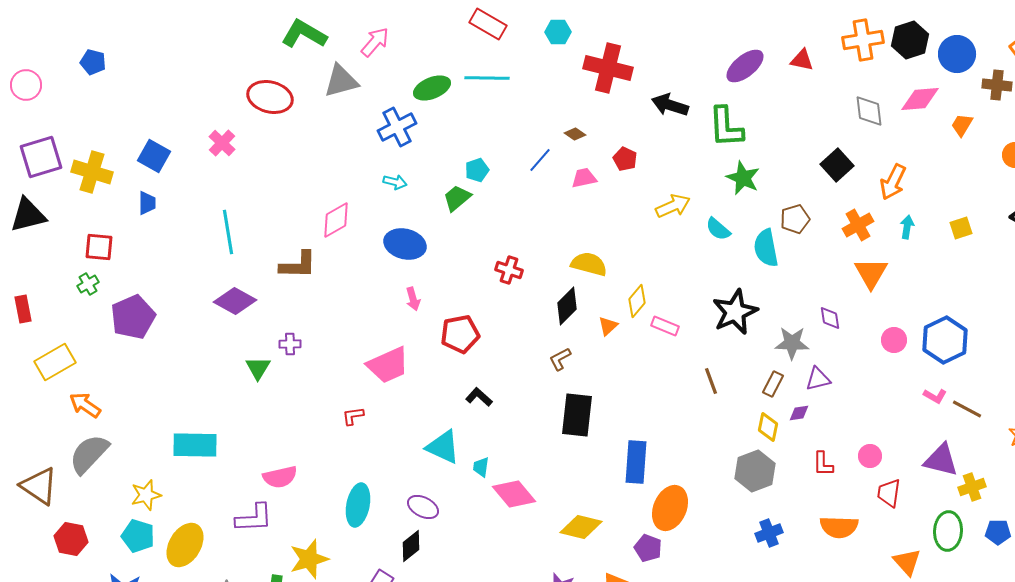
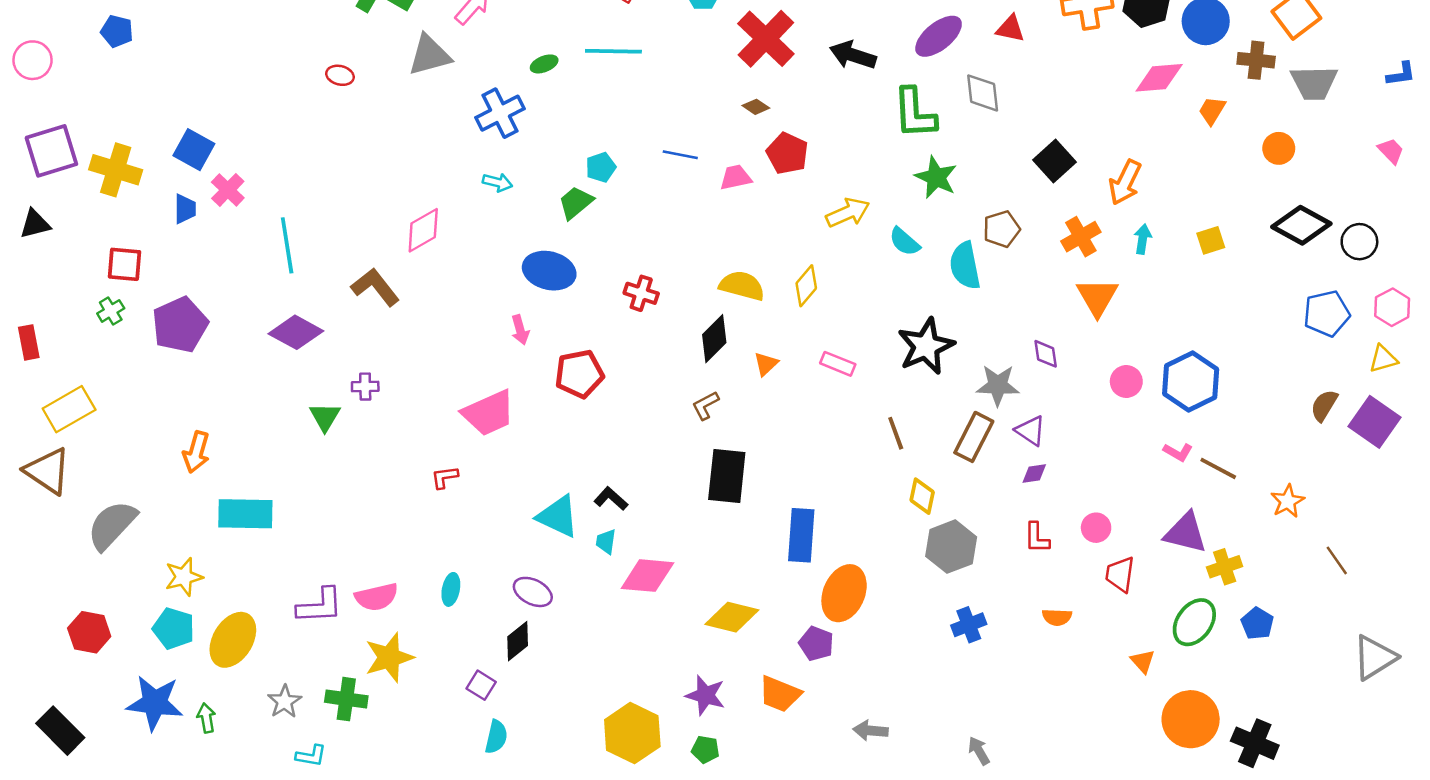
red cross: (608, 68) -> (766, 39), turned 30
green ellipse: (432, 88) -> (544, 64), size x0.6
red ellipse: (270, 97) -> (340, 75), size x0.5
black arrow: (670, 105) -> (853, 55), moved
gray diamond: (869, 111) -> (983, 93), moved
brown diamond: (575, 134) -> (756, 107), moved
pink cross: (222, 143) -> (228, 190), moved
red pentagon: (625, 159) -> (787, 153), size x1.4
blue line: (540, 160) -> (680, 155), turned 60
black triangle: (28, 215) -> (35, 224), size x0.7
blue ellipse: (405, 244) -> (549, 271), moved
brown L-shape: (298, 265) -> (375, 287), turned -129
yellow diamond: (637, 301) -> (806, 286), moved
purple pentagon: (133, 317) -> (180, 325), moved
purple triangle: (818, 379) -> (1031, 431), turned 48
brown rectangle: (773, 384) -> (974, 437), size x1.5
black L-shape: (479, 397) -> (611, 499), moved
orange arrow: (85, 405) -> (196, 452), moved, turned -108
purple diamond: (799, 413) -> (1034, 473), moved
yellow diamond: (768, 427) -> (922, 496), moved
pink semicircle: (280, 477) -> (377, 597), moved
brown triangle: (39, 486) -> (48, 471), moved
pink diamond: (514, 494) -> (647, 576), turned -45
cyan ellipse: (358, 505) -> (451, 589), size x0.6
orange semicircle: (839, 527) -> (1057, 617), size x0.6
green ellipse: (948, 531) -> (1194, 622), turned 33
blue pentagon: (998, 532) -> (1257, 623), turned 30
orange triangle: (907, 562) -> (1143, 661), size x0.7

